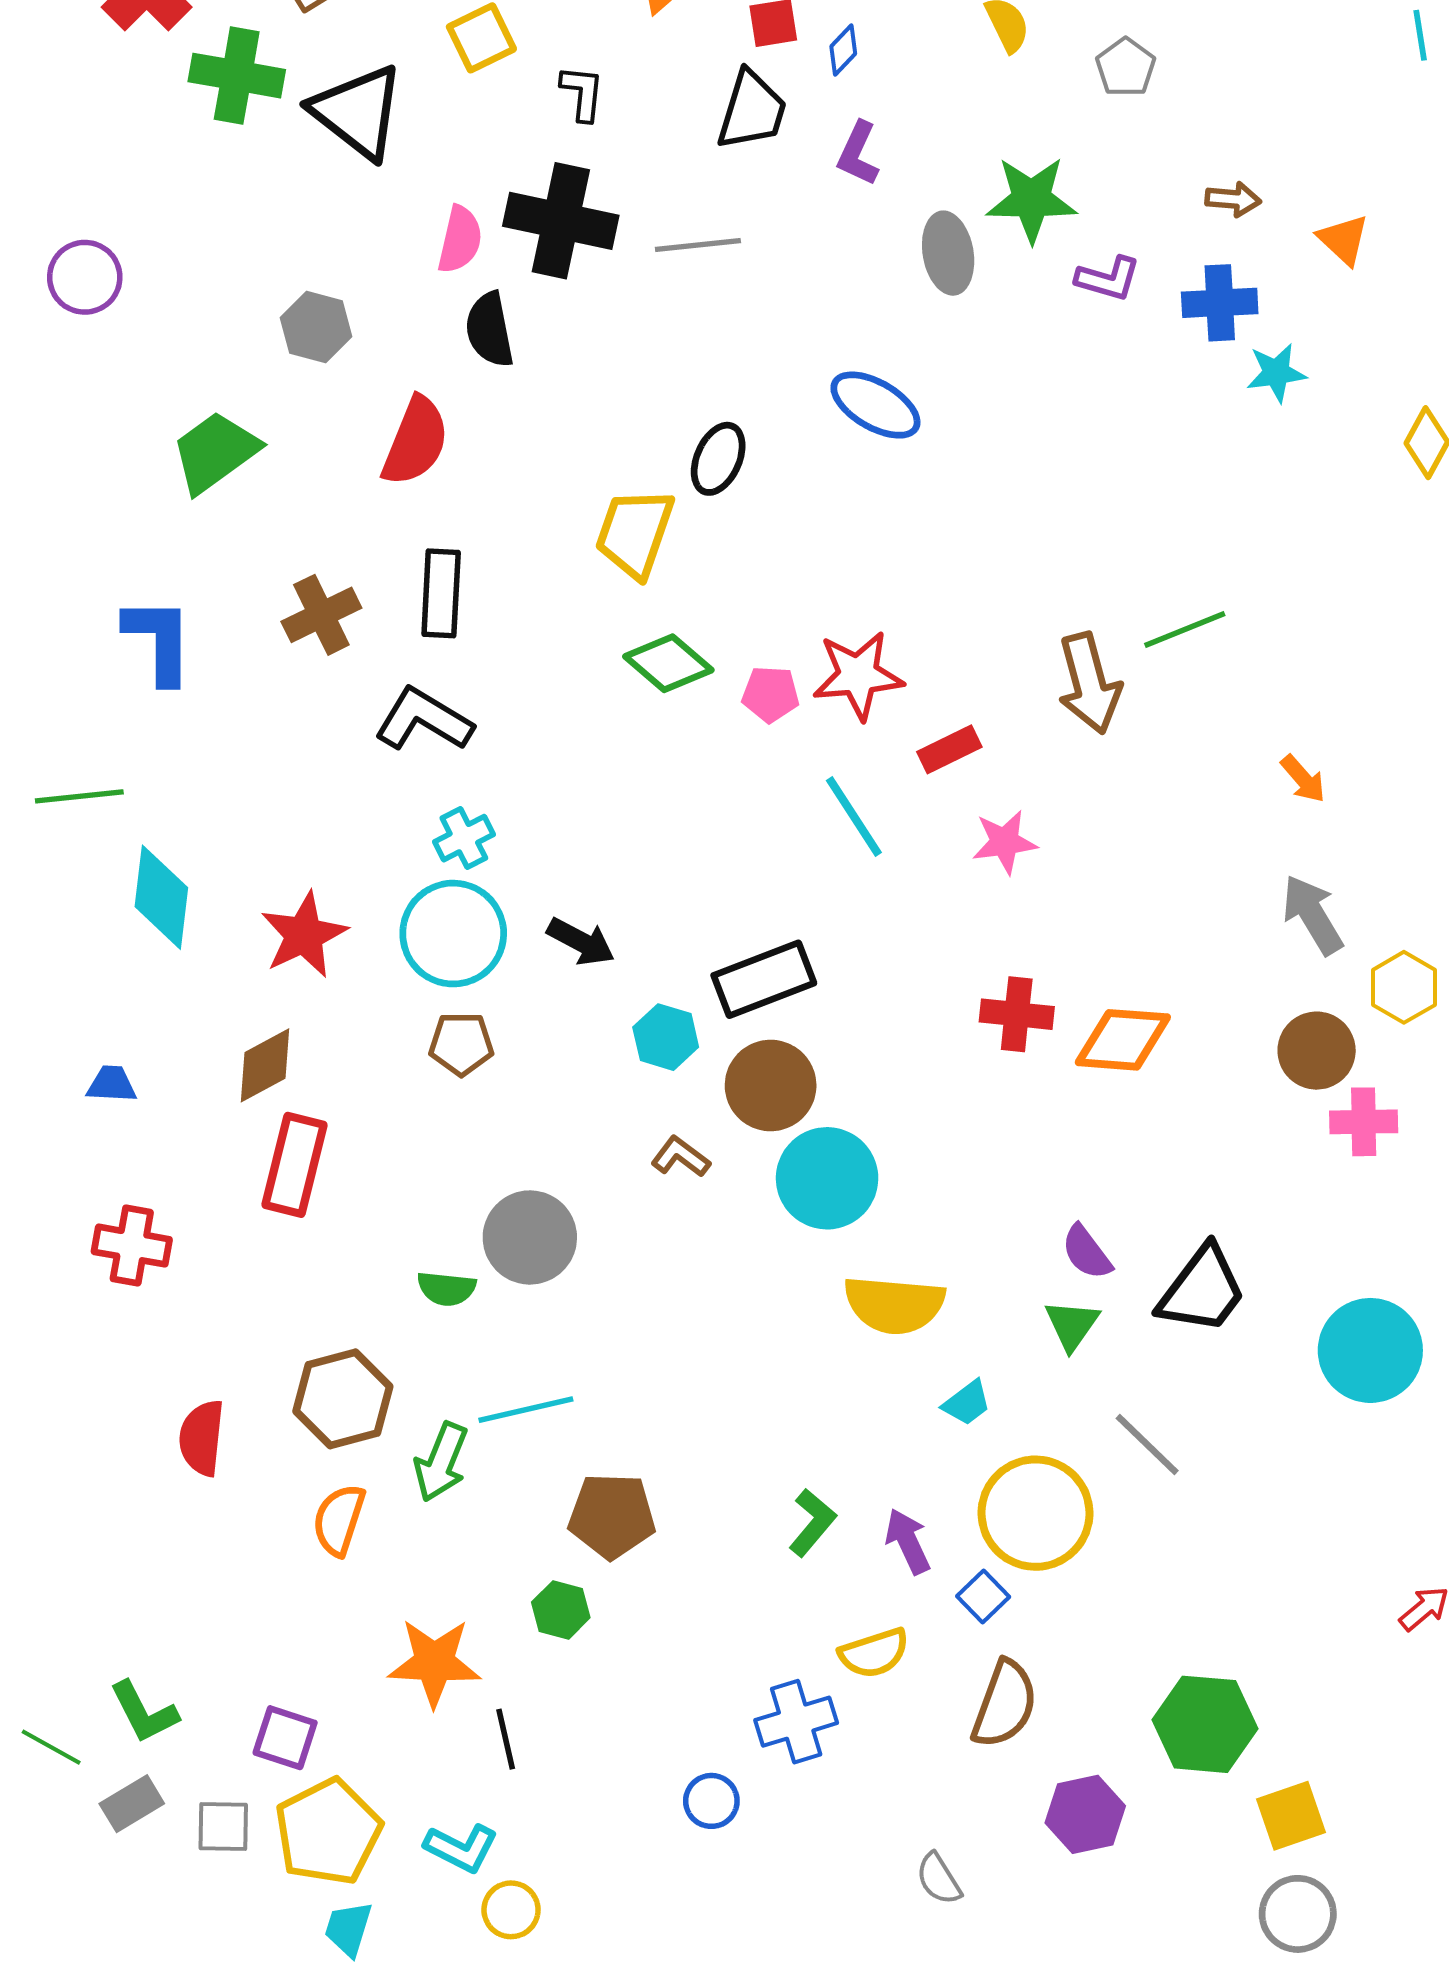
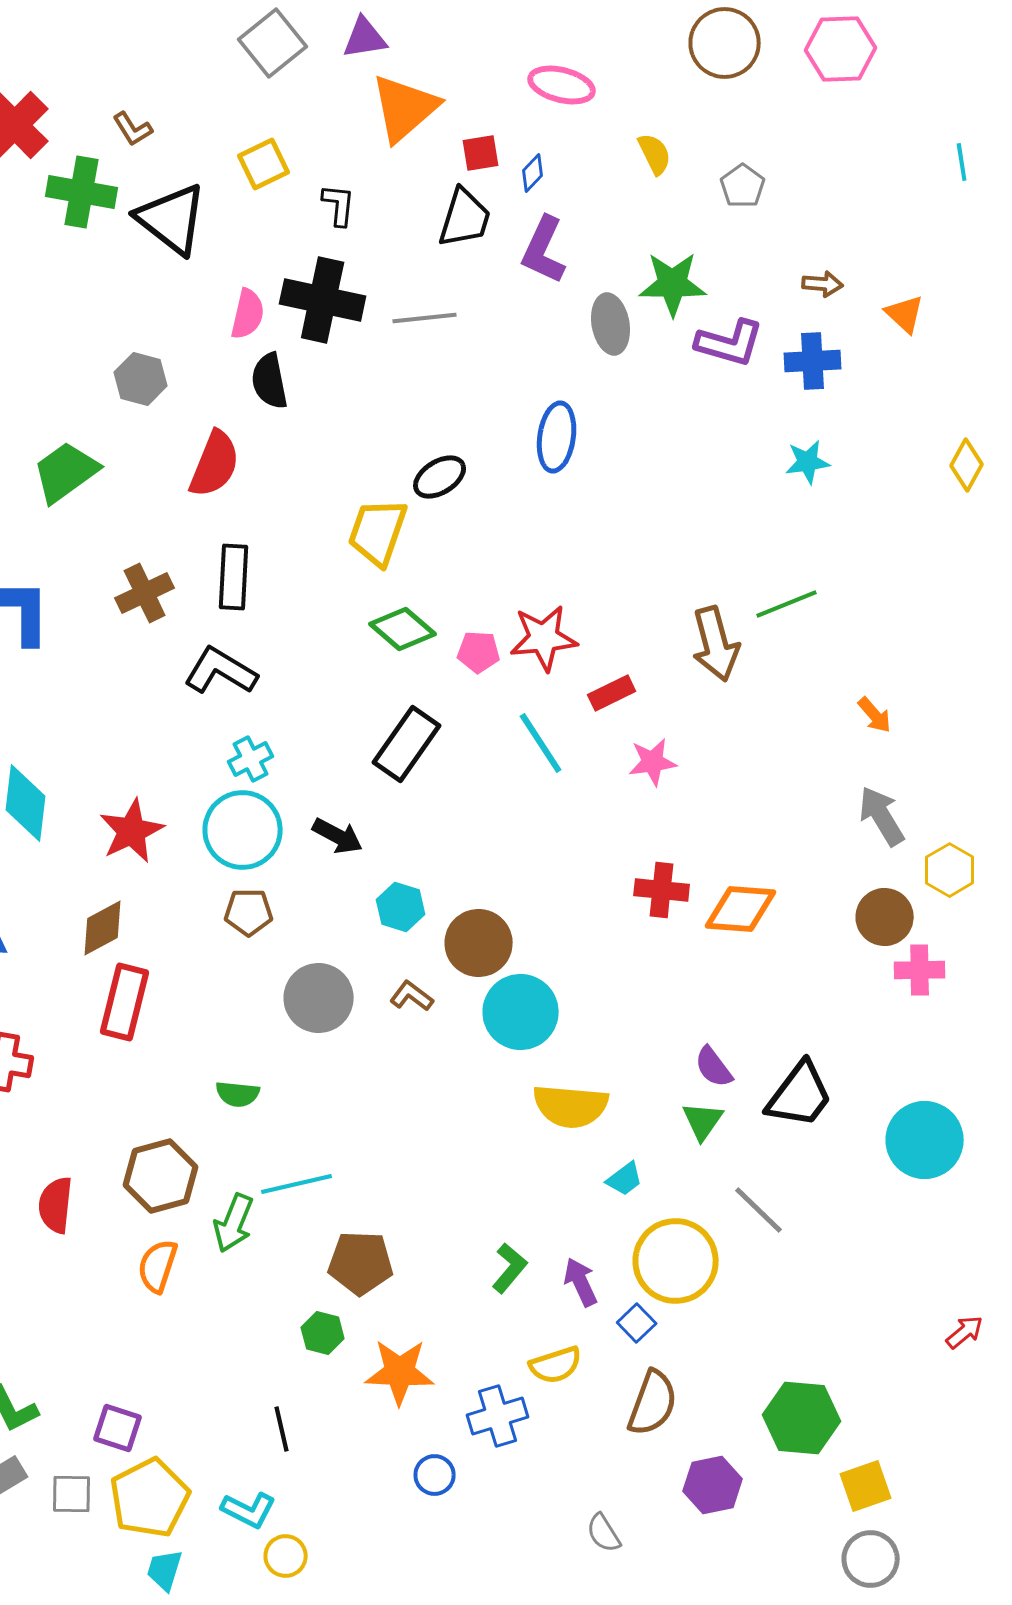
purple L-shape: (858, 154) -> (544, 250), size x1.4
purple L-shape: (1108, 279) -> (730, 343), size x1.4
cyan star: (1276, 373) -> (808, 462), moved
blue ellipse: (875, 405) -> (557, 437), turned 68
black ellipse: (718, 459) -> (440, 477), turned 34
black rectangle: (764, 979) -> (407, 744), moved, turned -34
gray circle: (530, 1237) -> (319, 998), moved
orange star: (434, 1662) -> (400, 1372), moved

